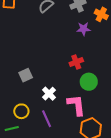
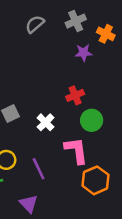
white cross: (49, 94) -> (46, 122), moved

